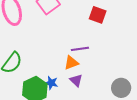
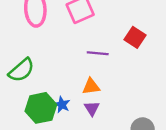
purple line: (80, 49) -> (98, 53), moved

